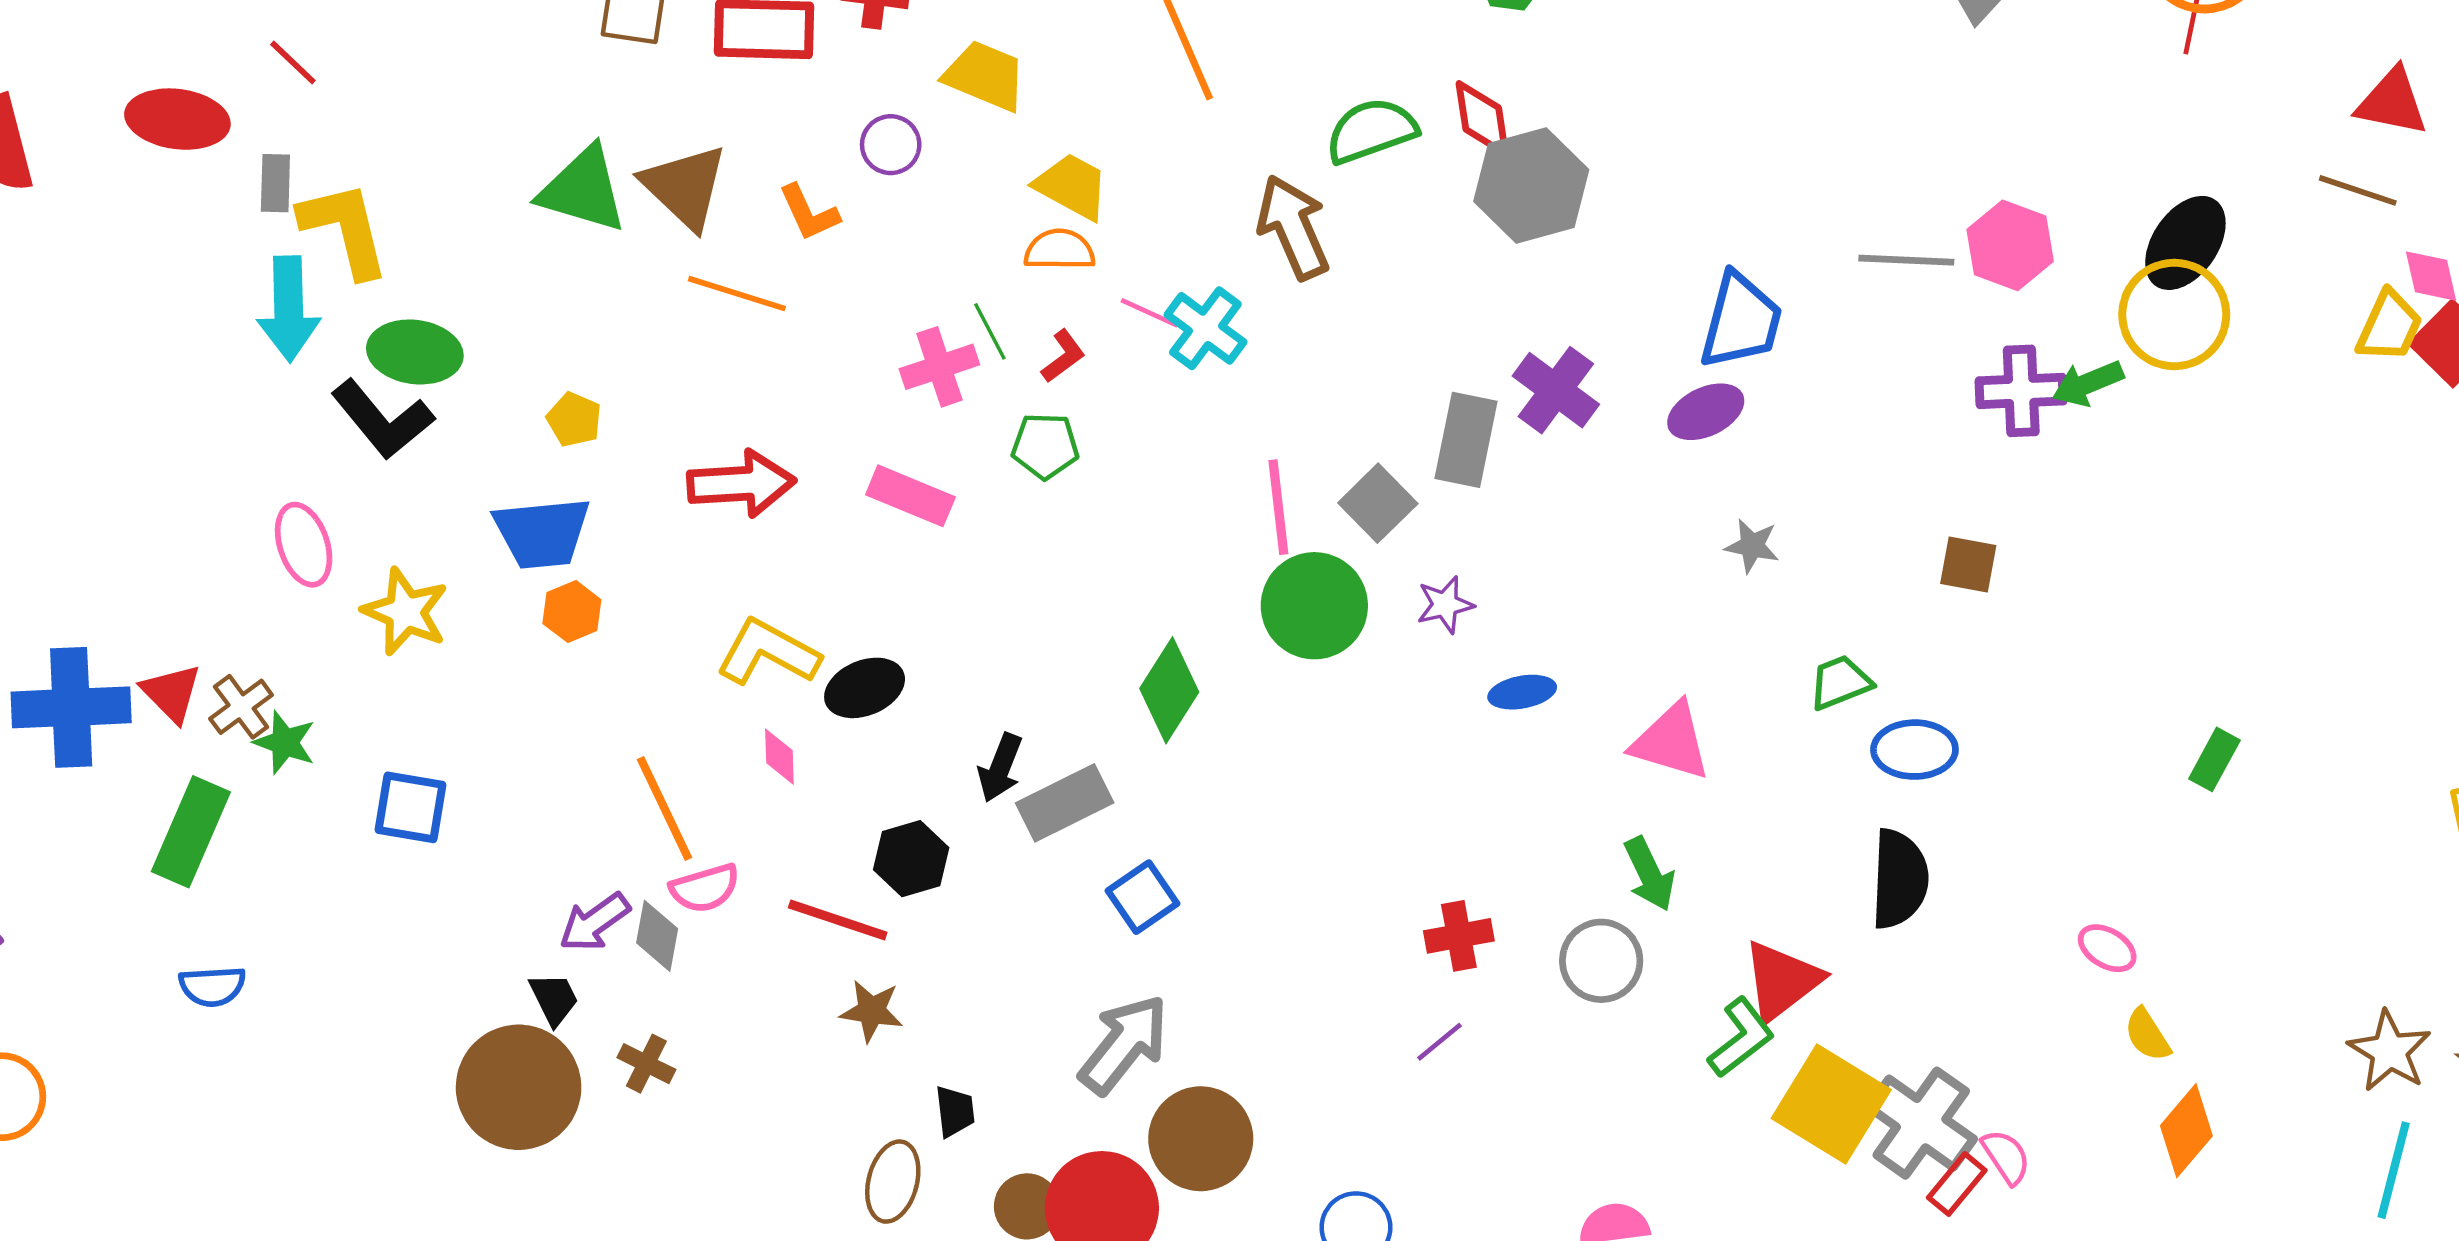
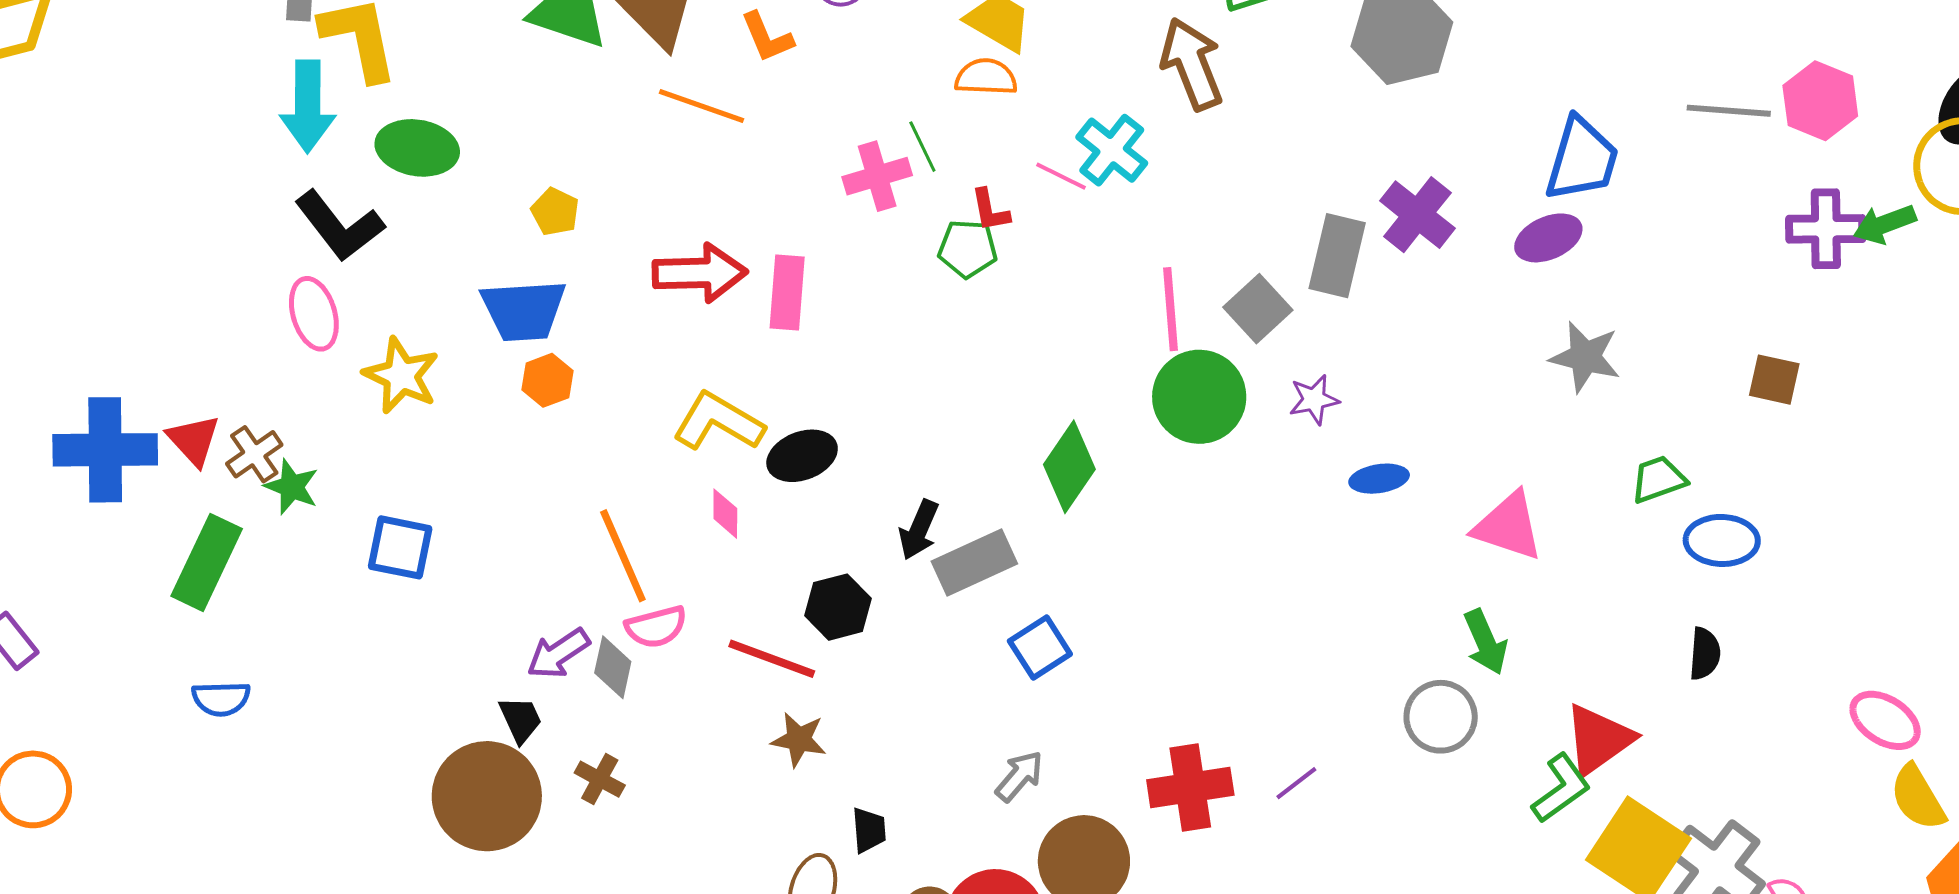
pink line: (1149, 313) -> (1061, 176), moved
red L-shape: (1063, 356) -> (990, 210), moved, turned 114
black L-shape: (382, 419) -> (339, 226), moved
pink rectangle: (910, 496) -> (787, 292), moved, turned 70
gray star: (1752, 546) -> (1585, 357), size x1.5
black semicircle: (1899, 879) -> (1705, 654), size x0.6
red cross: (1459, 936) -> (1190, 788), moved, size x1.4
pink ellipse: (2107, 948) -> (1885, 720), size x1.4
yellow semicircle: (2147, 1035) -> (1918, 798), size x1.4
gray arrow: (1124, 1044) -> (1019, 776), size x0.6

